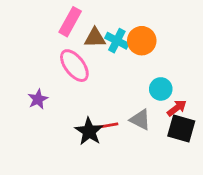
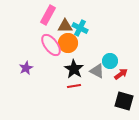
orange circle: (142, 41) -> (68, 43), moved
gray triangle: (140, 120) -> (97, 71), moved
black square: (181, 128) -> (124, 101), moved
black star: (89, 131) -> (74, 69), moved

